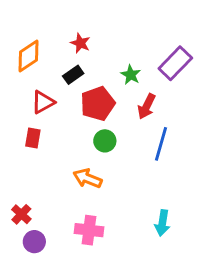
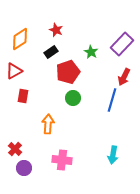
red triangle: (43, 102) -> (14, 71), moved
red arrow: (147, 106) -> (124, 77), moved
orange arrow: (88, 178) -> (48, 124), moved, turned 72

